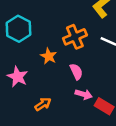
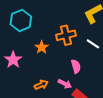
pink semicircle: (76, 72) -> (76, 66), moved
orange arrow: (43, 104) -> (41, 85), moved

